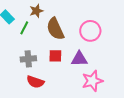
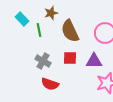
green line: (24, 28) -> (39, 30), turned -40
gray cross: (28, 59) -> (43, 61), turned 35

